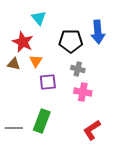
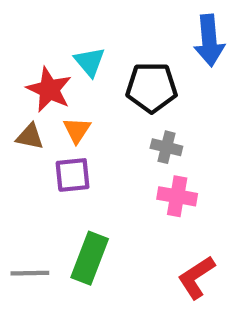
cyan triangle: (39, 18) -> (90, 62), moved
blue arrow: (98, 32) -> (209, 40), moved
purple square: (48, 82) -> (73, 175), moved

